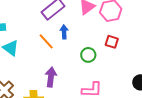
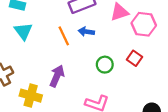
blue arrow: (64, 32) -> (86, 32), turned -96

